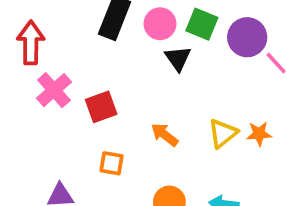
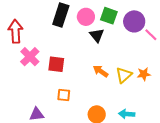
red square: (101, 107) -> (56, 64), turned 30
orange arrow: (164, 135) -> (101, 71), moved

